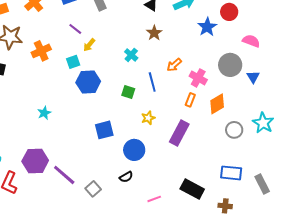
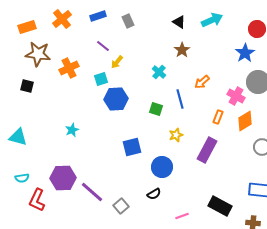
blue star: (207, 27) -> (245, 53), moved
pink cross: (198, 78) -> (236, 96), moved

